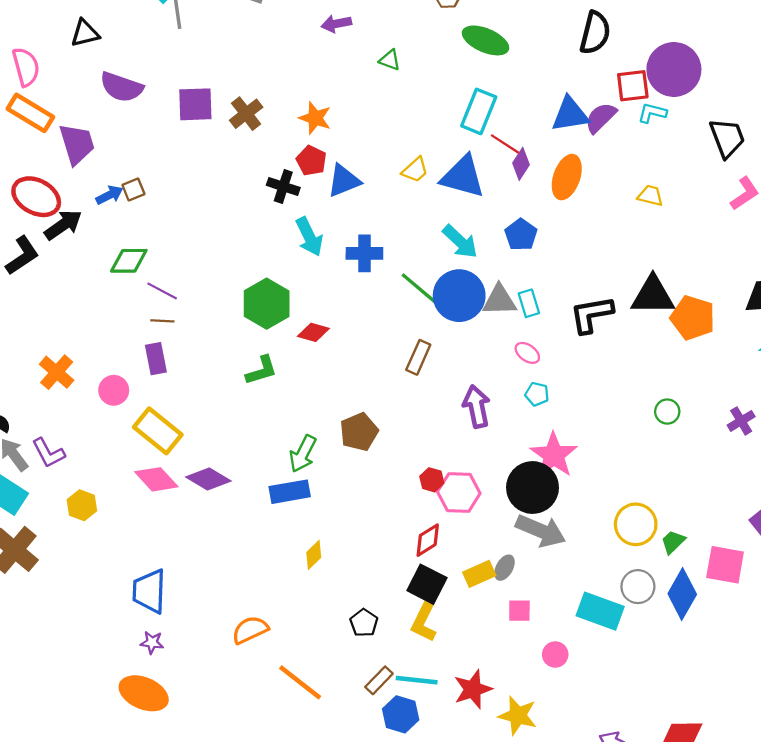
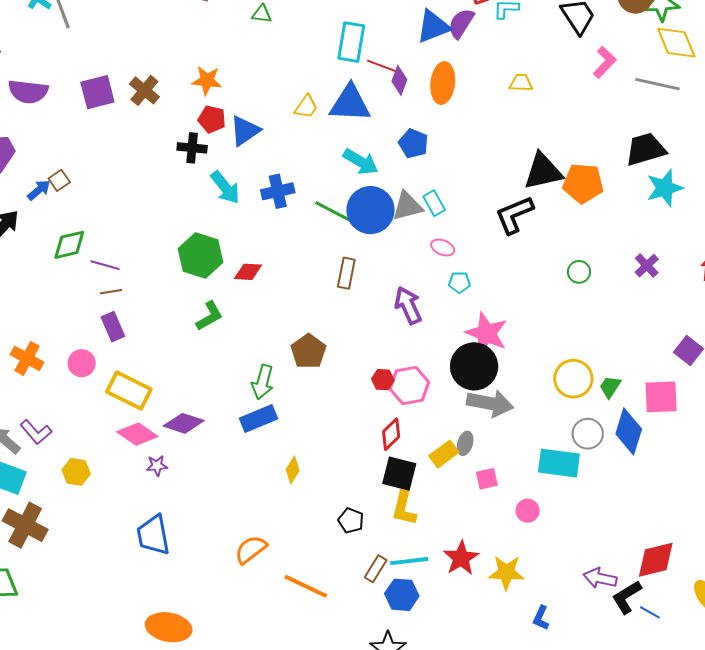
black L-shape: (591, 314) -> (514, 215), moved
purple star: (152, 642) -> (157, 466), moved

